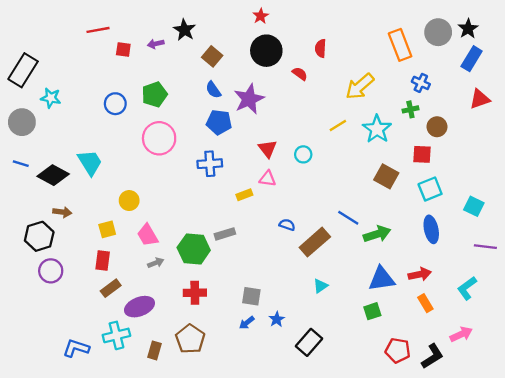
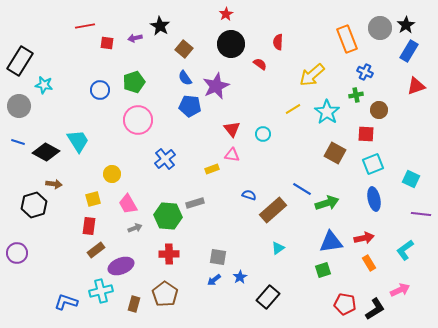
blue cross: (210, 164) -> (165, 159), moved, turned -35
purple circle: (51, 271) -> (17, 253), moved

